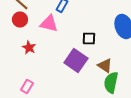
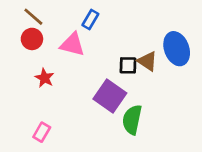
brown triangle: (105, 66) -> (147, 61), moved
green semicircle: (111, 82) -> (132, 120), moved

